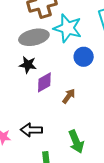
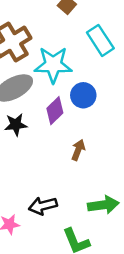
purple diamond: (44, 82) -> (55, 111), moved
green arrow: (76, 142) -> (103, 205), turned -60

